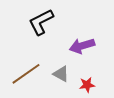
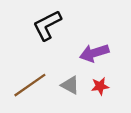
red star: (87, 85) -> (100, 86), moved

